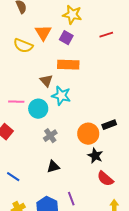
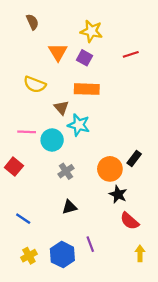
yellow semicircle: (23, 46) -> (35, 84), moved
black rectangle: (109, 125) -> (134, 159), turned -32

